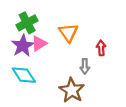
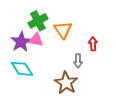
green cross: (27, 23) -> (38, 21), moved
pink triangle: (39, 44) -> (36, 40), turned 42

